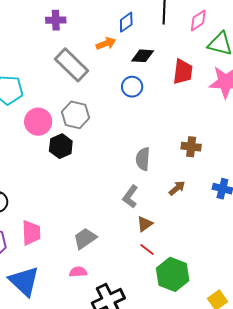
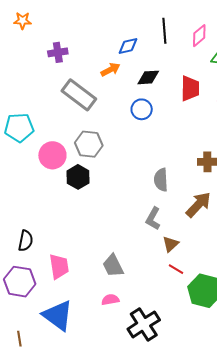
blue diamond: (126, 22) -> (128, 46), turned 30
brown arrow: (177, 188) -> (198, 205), size x1.6
gray trapezoid: (85, 239) -> (113, 266), turned -75

